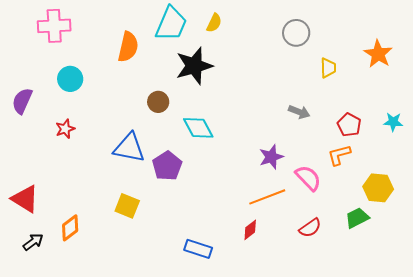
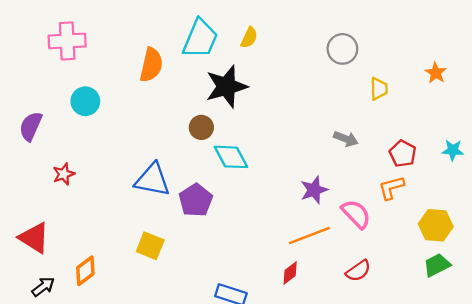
orange star: (378, 54) -> (436, 73), size x0.7
brown circle: (158, 102) -> (201, 127), moved
red star: (65, 129) -> (64, 174), moved
green trapezoid: (357, 218) -> (437, 265), moved

